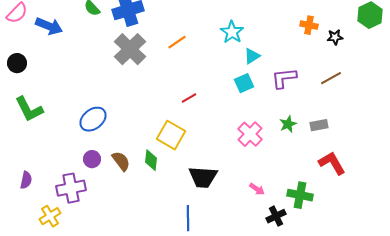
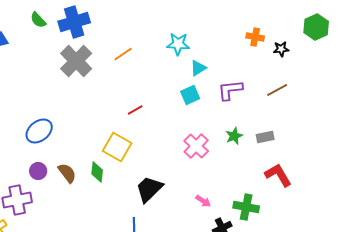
cyan star: (232, 32) -> (178, 44), turned -30
black trapezoid: (203, 177) -> (149, 189), turned 132

